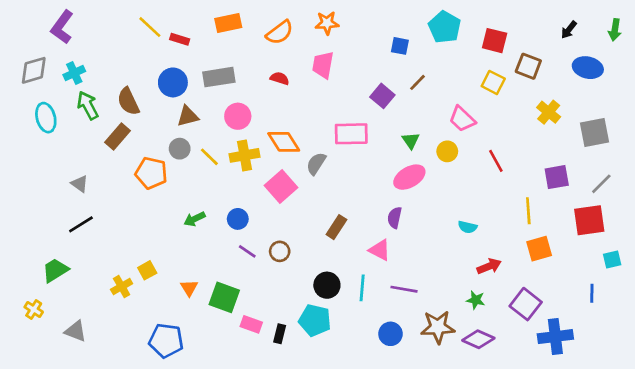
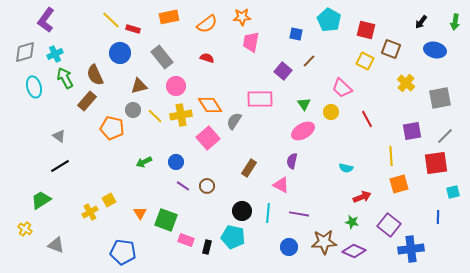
pink trapezoid: (323, 65) -> (251, 42), moved
gray rectangle: (219, 77) -> (162, 57), turned 60
blue circle: (173, 82) -> (120, 53), moved

